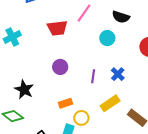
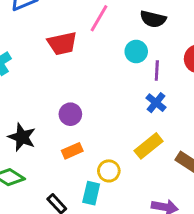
purple circle: (60, 67) -> (70, 114), moved
purple line: (93, 76) -> (157, 70), moved
orange rectangle: (65, 103) -> (72, 151), moved

